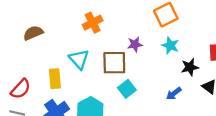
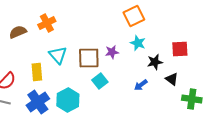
orange cross: (93, 23) -> (47, 23), moved
purple star: (135, 44) -> (112, 52), moved

